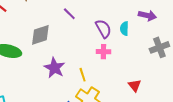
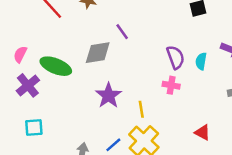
purple line: (69, 14) -> (122, 32), moved
red triangle: (135, 86) -> (202, 132), turned -32

